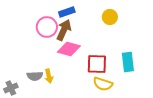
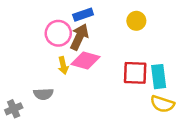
red square: (97, 64) -> (135, 73), moved
yellow arrow: (49, 76) -> (63, 65), moved
yellow semicircle: (103, 84) -> (162, 104), moved

